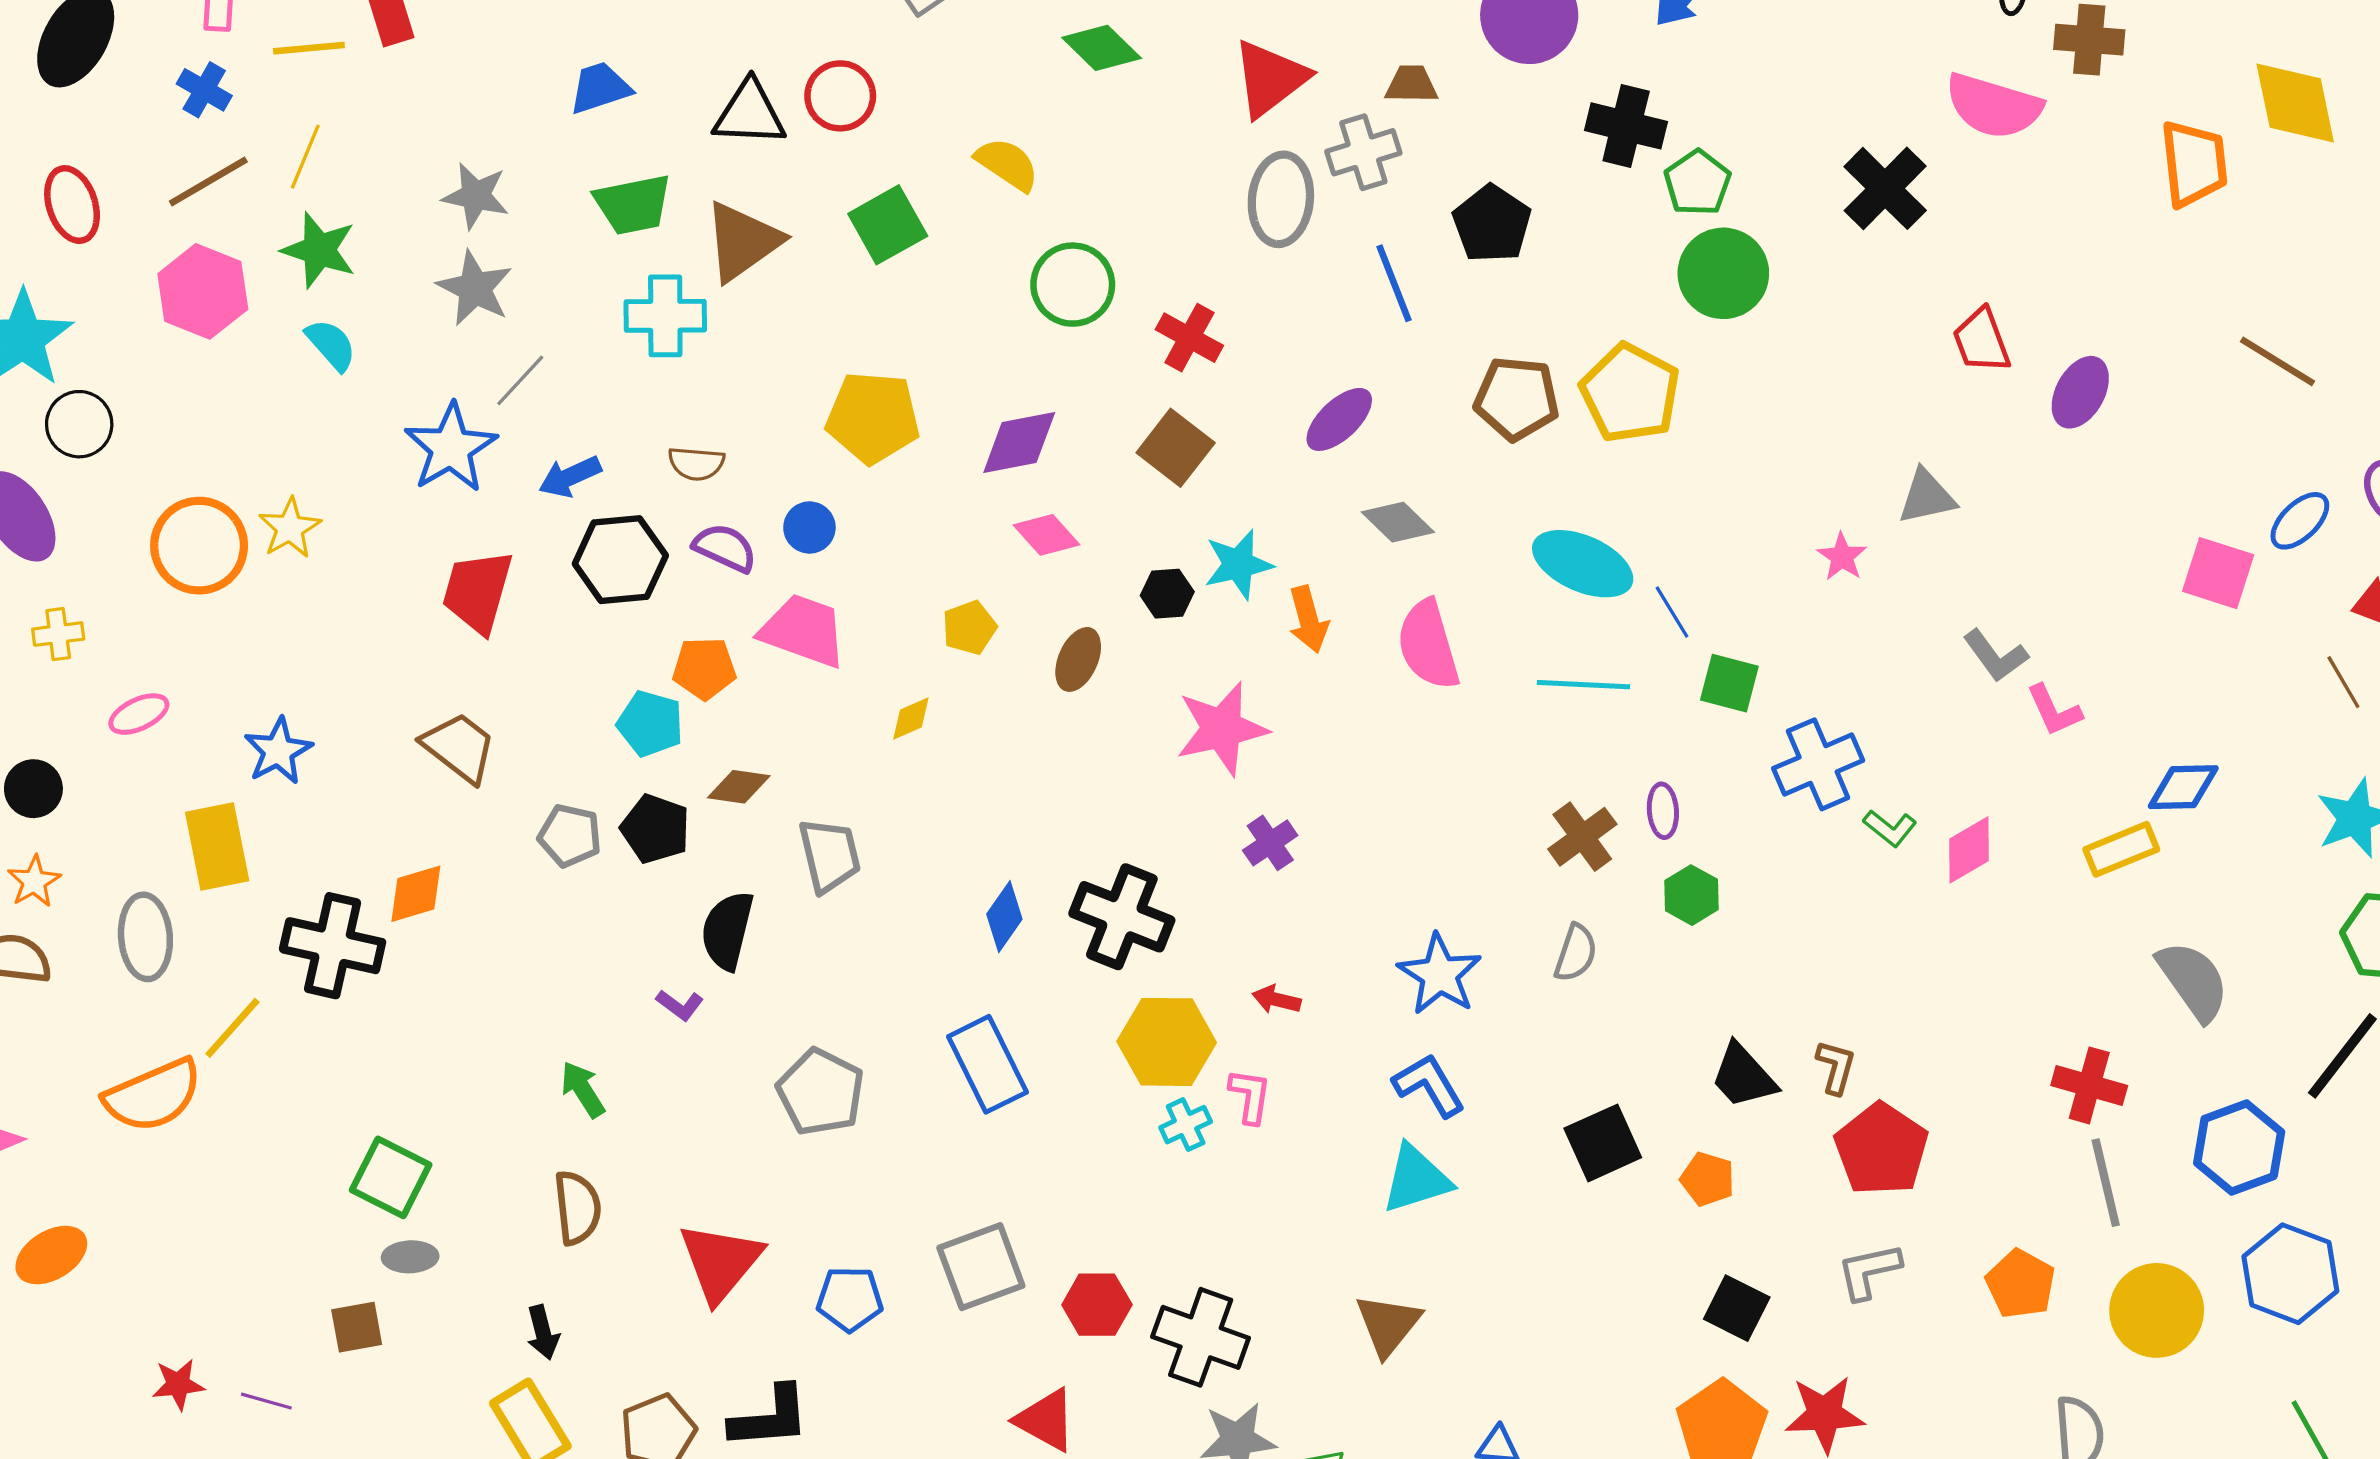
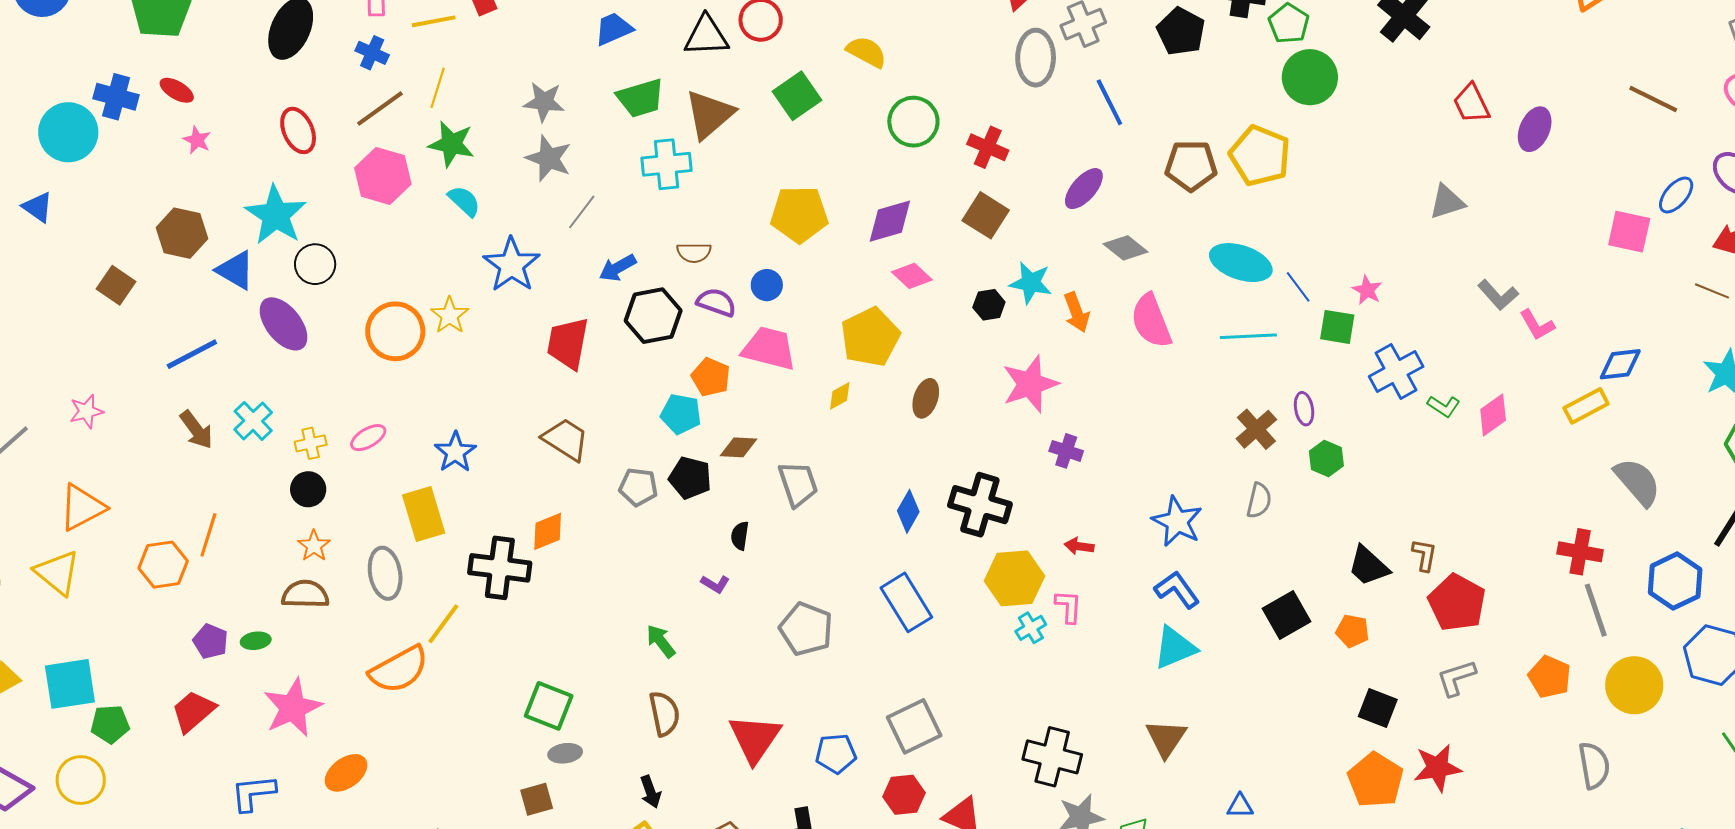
black pentagon: (1492, 224) -> (1181, 31), moved
blue star: (451, 448) -> (512, 265), moved
pink star: (1842, 557) -> (1367, 290), moved
cyan star: (1238, 564) -> (1031, 283), turned 30
yellow pentagon: (969, 628) -> (870, 337), size x1.8
yellow cross: (58, 634) -> (311, 443), moved
brown ellipse: (1078, 659) -> (926, 398), moved
orange pentagon: (704, 668) -> (711, 377), turned 30
brown line: (2343, 682) -> (1712, 291), turned -32
purple cross: (1270, 843) -> (1066, 451), turned -32
black semicircle: (727, 930) -> (740, 536), size x0.6
red hexagon: (1097, 1305) -> (904, 795), moved

